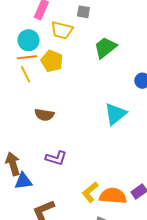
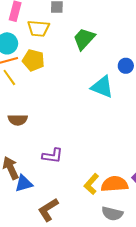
cyan triangle: (115, 114) -> (102, 87), moved, turned -50
brown semicircle: (44, 115) -> (18, 120), moved

